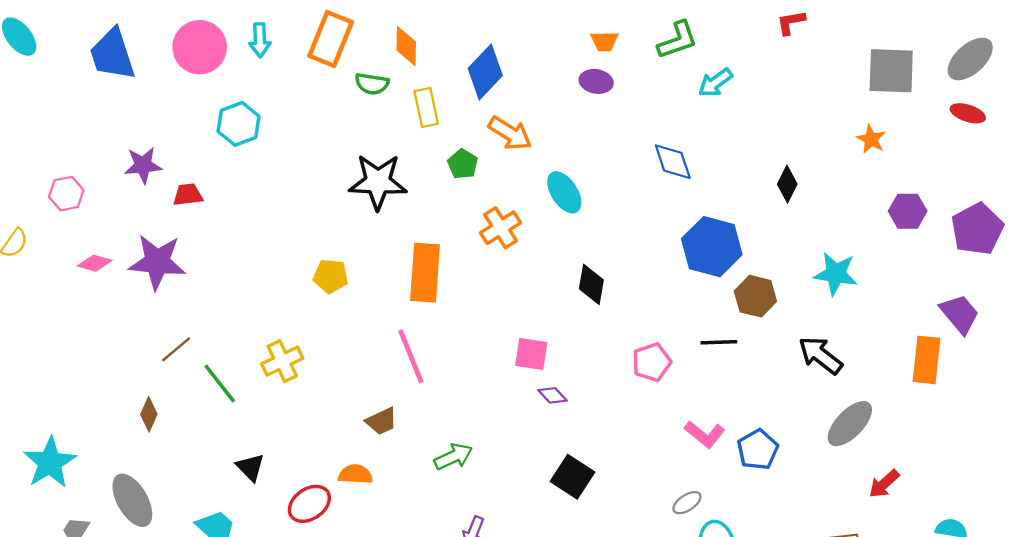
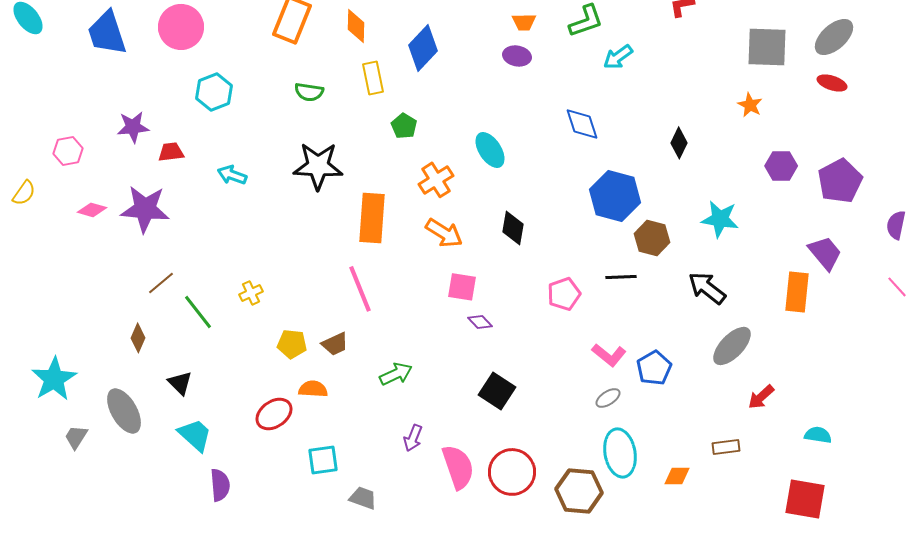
cyan arrow: (260, 40) -> (232, 175), moved, turned 112
green semicircle: (372, 84) -> (309, 92), moved
orange arrow: (510, 133) -> (444, 233), moved
black star: (378, 182) -> (318, 166), moved
yellow pentagon: (331, 276) -> (292, 344), moved
yellow cross: (282, 361) -> (251, 293), size x0.7
black triangle: (250, 467) -> (180, 383), moved
gray ellipse: (687, 503) -> (608, 398), moved

